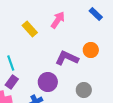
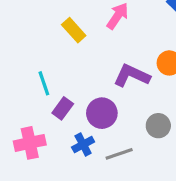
purple rectangle: (12, 82) -> (63, 108), moved

